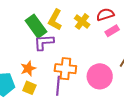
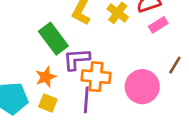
green rectangle: (36, 26) -> (53, 39), moved
purple L-shape: (44, 42) -> (77, 59), moved

